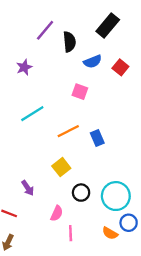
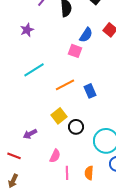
blue semicircle: (93, 61) -> (86, 35), moved, turned -35
purple arrow: (28, 188) -> (30, 134), turned 96
black circle: (81, 193) -> (76, 127), moved
orange semicircle: (110, 233) -> (89, 173), moved, turned 64

